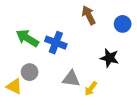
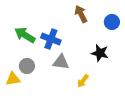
gray triangle: (71, 79) -> (61, 62), moved
yellow triangle: (14, 86) -> (13, 79), turned -35

